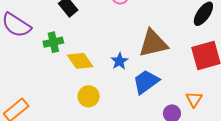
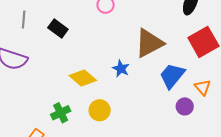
green cross: (53, 42) -> (61, 113), moved
blue trapezoid: (146, 82) -> (172, 76), moved

